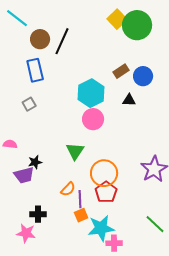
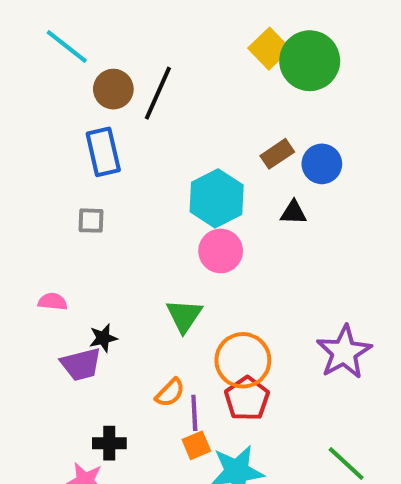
gray square: (29, 104) -> (91, 221), turned 32

